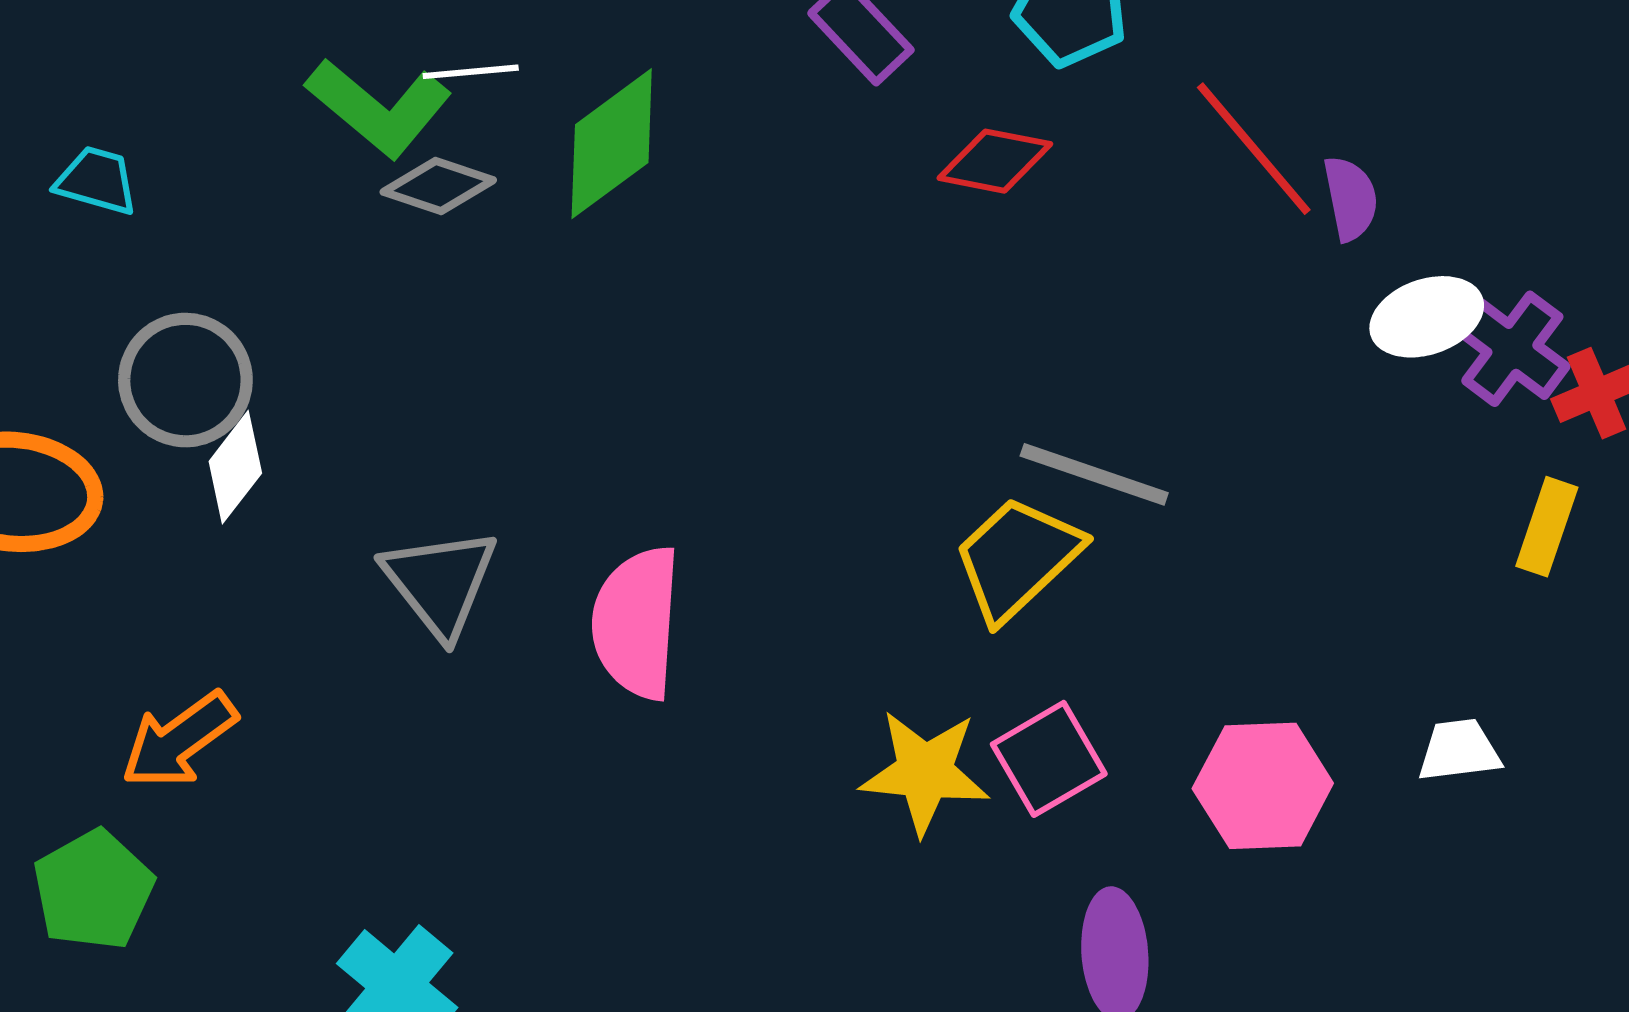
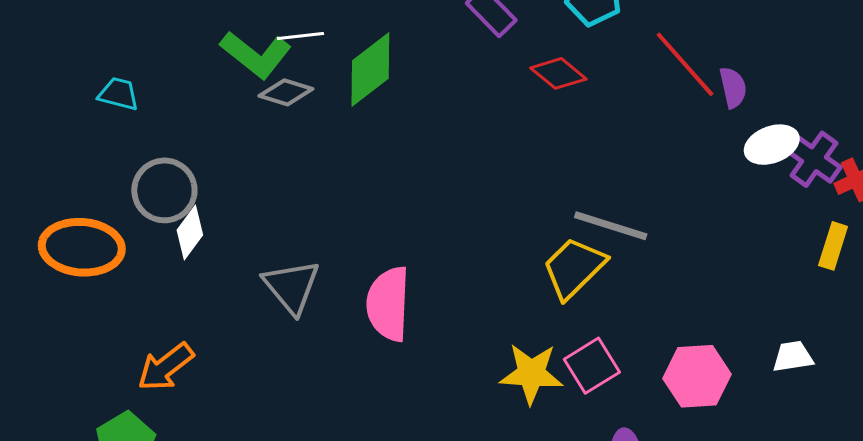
red diamond: (995, 161) -> (558, 73), turned 30

